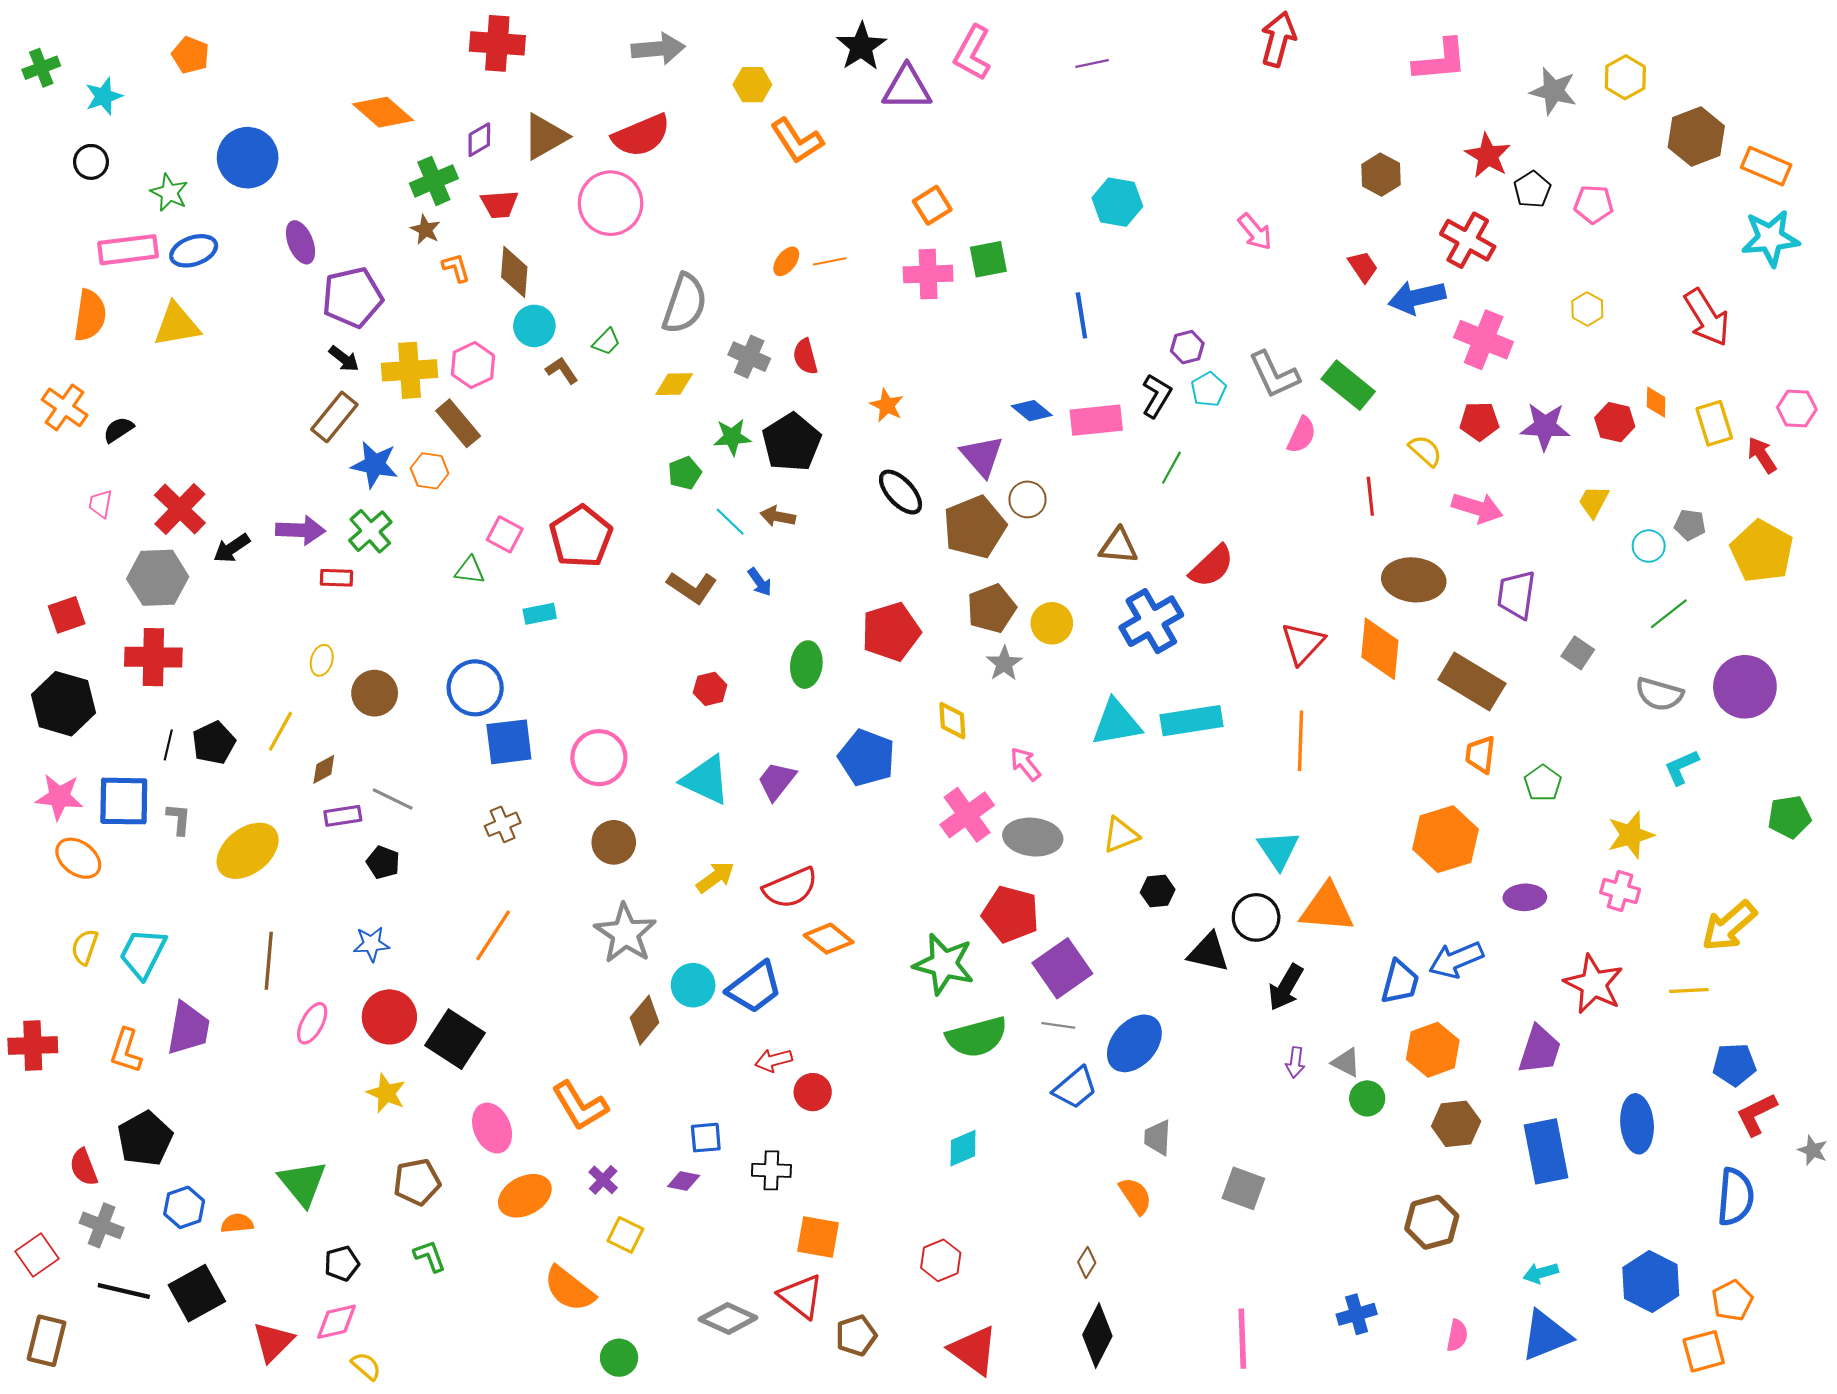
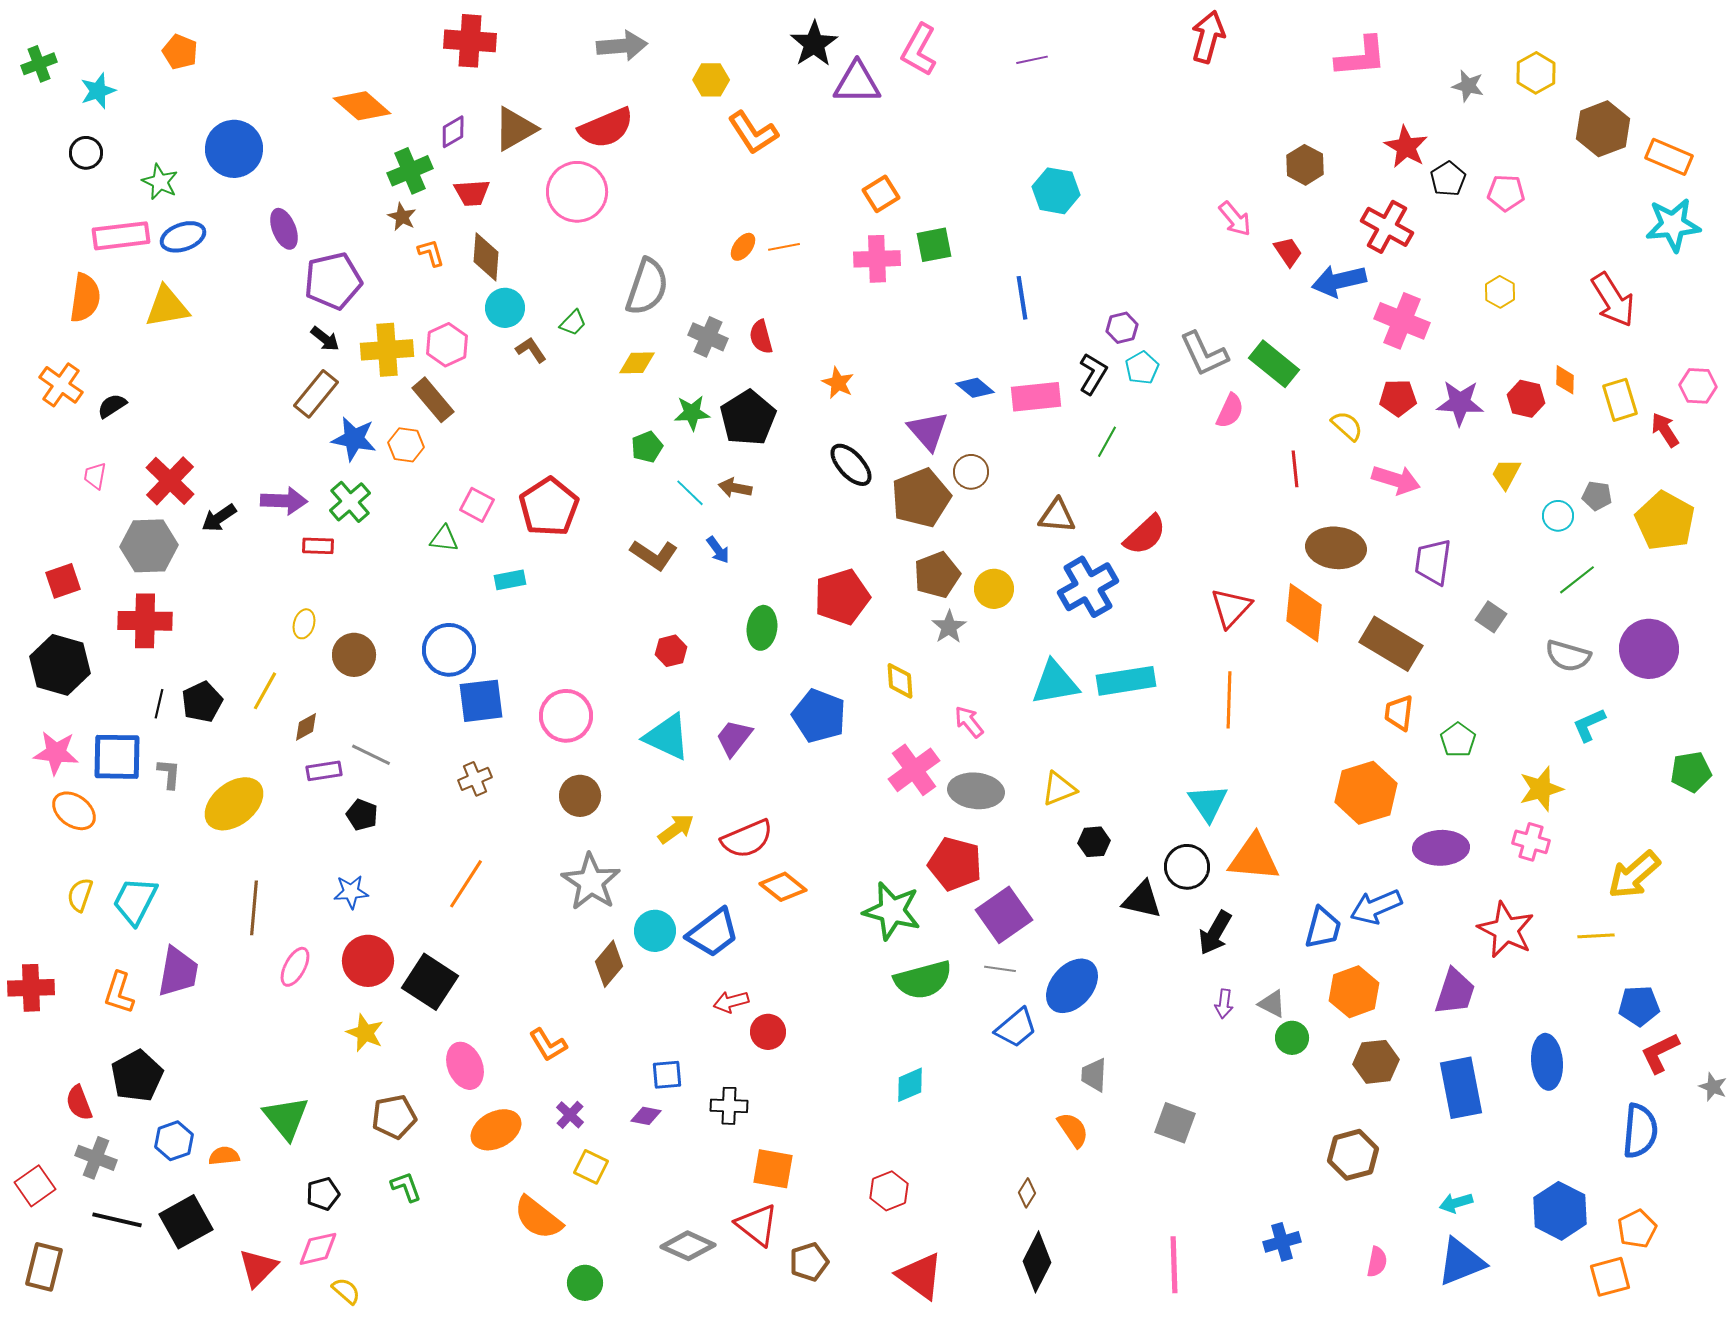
gray star: (1553, 91) -> (1468, 86), size x0.7
pink arrow: (1255, 232) -> (1235, 219), moved
purple ellipse: (1525, 897) -> (1441, 848), size x1.4
orange L-shape: (580, 1106) -> (548, 1045), size x0.7

